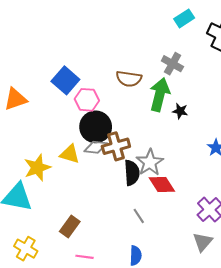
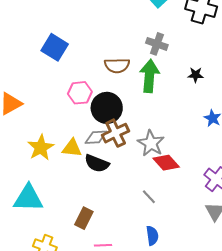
blue square: (65, 80) -> (55, 47), moved
black star: (180, 111) -> (196, 75), moved
black circle: (96, 127) -> (107, 108), moved
yellow star: (37, 168) -> (41, 148), moved
black semicircle: (132, 173) -> (97, 163), moved, turned 125

